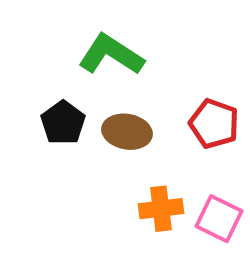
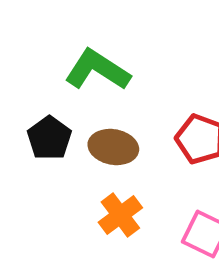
orange cross: (161, 209) -> (120, 215), moved, turned -30

